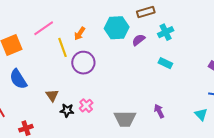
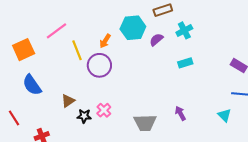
orange arrow: (80, 34) -> (105, 41), moved
cyan rectangle: (165, 63) -> (185, 63), turned -40
brown triangle: (52, 95) -> (68, 101), turned 32

